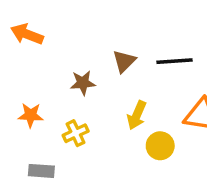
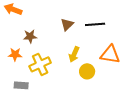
brown star: (83, 83) -> (30, 36), moved
yellow cross: (76, 133) -> (40, 64), size x1.5

